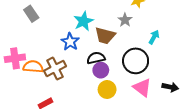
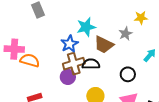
black circle: (136, 61) -> (128, 74), size x0.6
brown cross: (55, 69) -> (74, 64), moved
purple circle: (101, 70) -> (68, 77), moved

